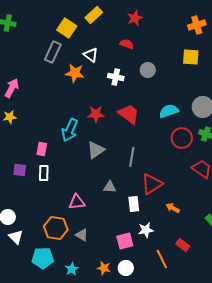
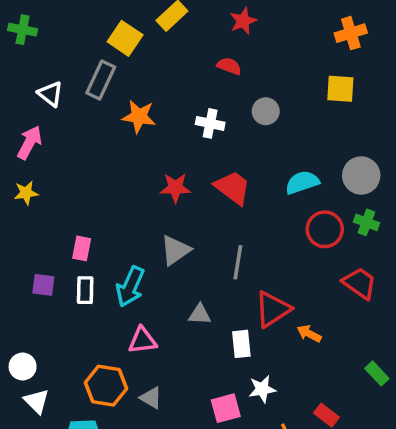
white triangle: (91, 55) -> (50, 94), moved
cyan arrow: (70, 130) -> (130, 287), moved
orange arrow: (173, 208) -> (309, 334), moved

